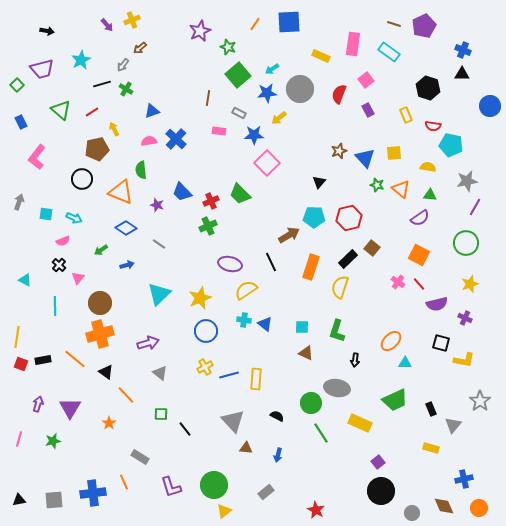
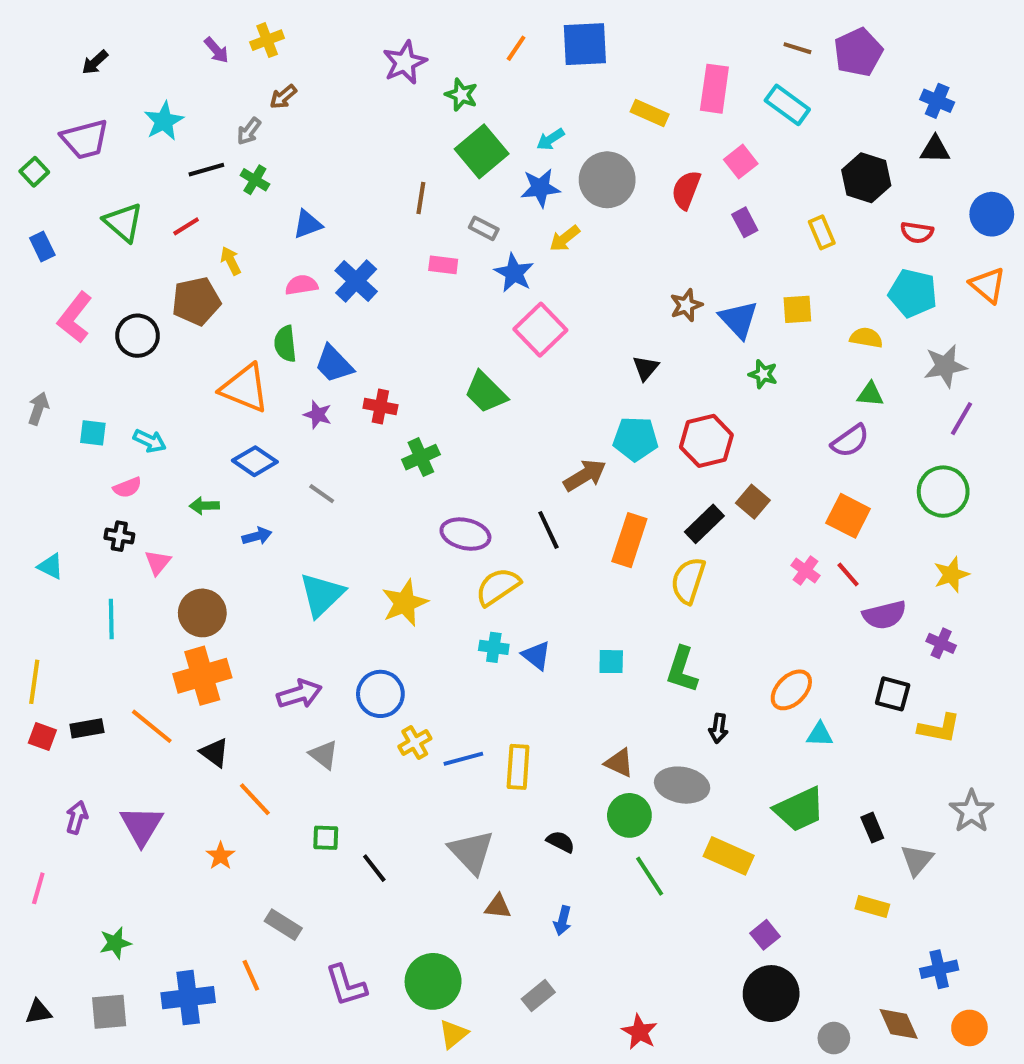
black arrow: (47, 31) -> (95, 62), turned 128
red semicircle: (433, 126) -> (917, 232), moved
blue star: (254, 135) -> (514, 273), turned 30
black circle: (82, 179) -> (138, 336), moved
orange triangle: (401, 189) -> (988, 285), moved
blue trapezoid: (182, 192) -> (334, 364), moved
red cross: (211, 201) -> (380, 406), moved, turned 35
green arrow: (101, 250) -> (204, 506), turned 32
black cross: (59, 265) -> (119, 536), turned -32
blue circle: (206, 331) -> (380, 694), moved
brown triangle: (306, 353) -> (619, 763), moved
green star: (53, 441) -> (115, 943), moved

